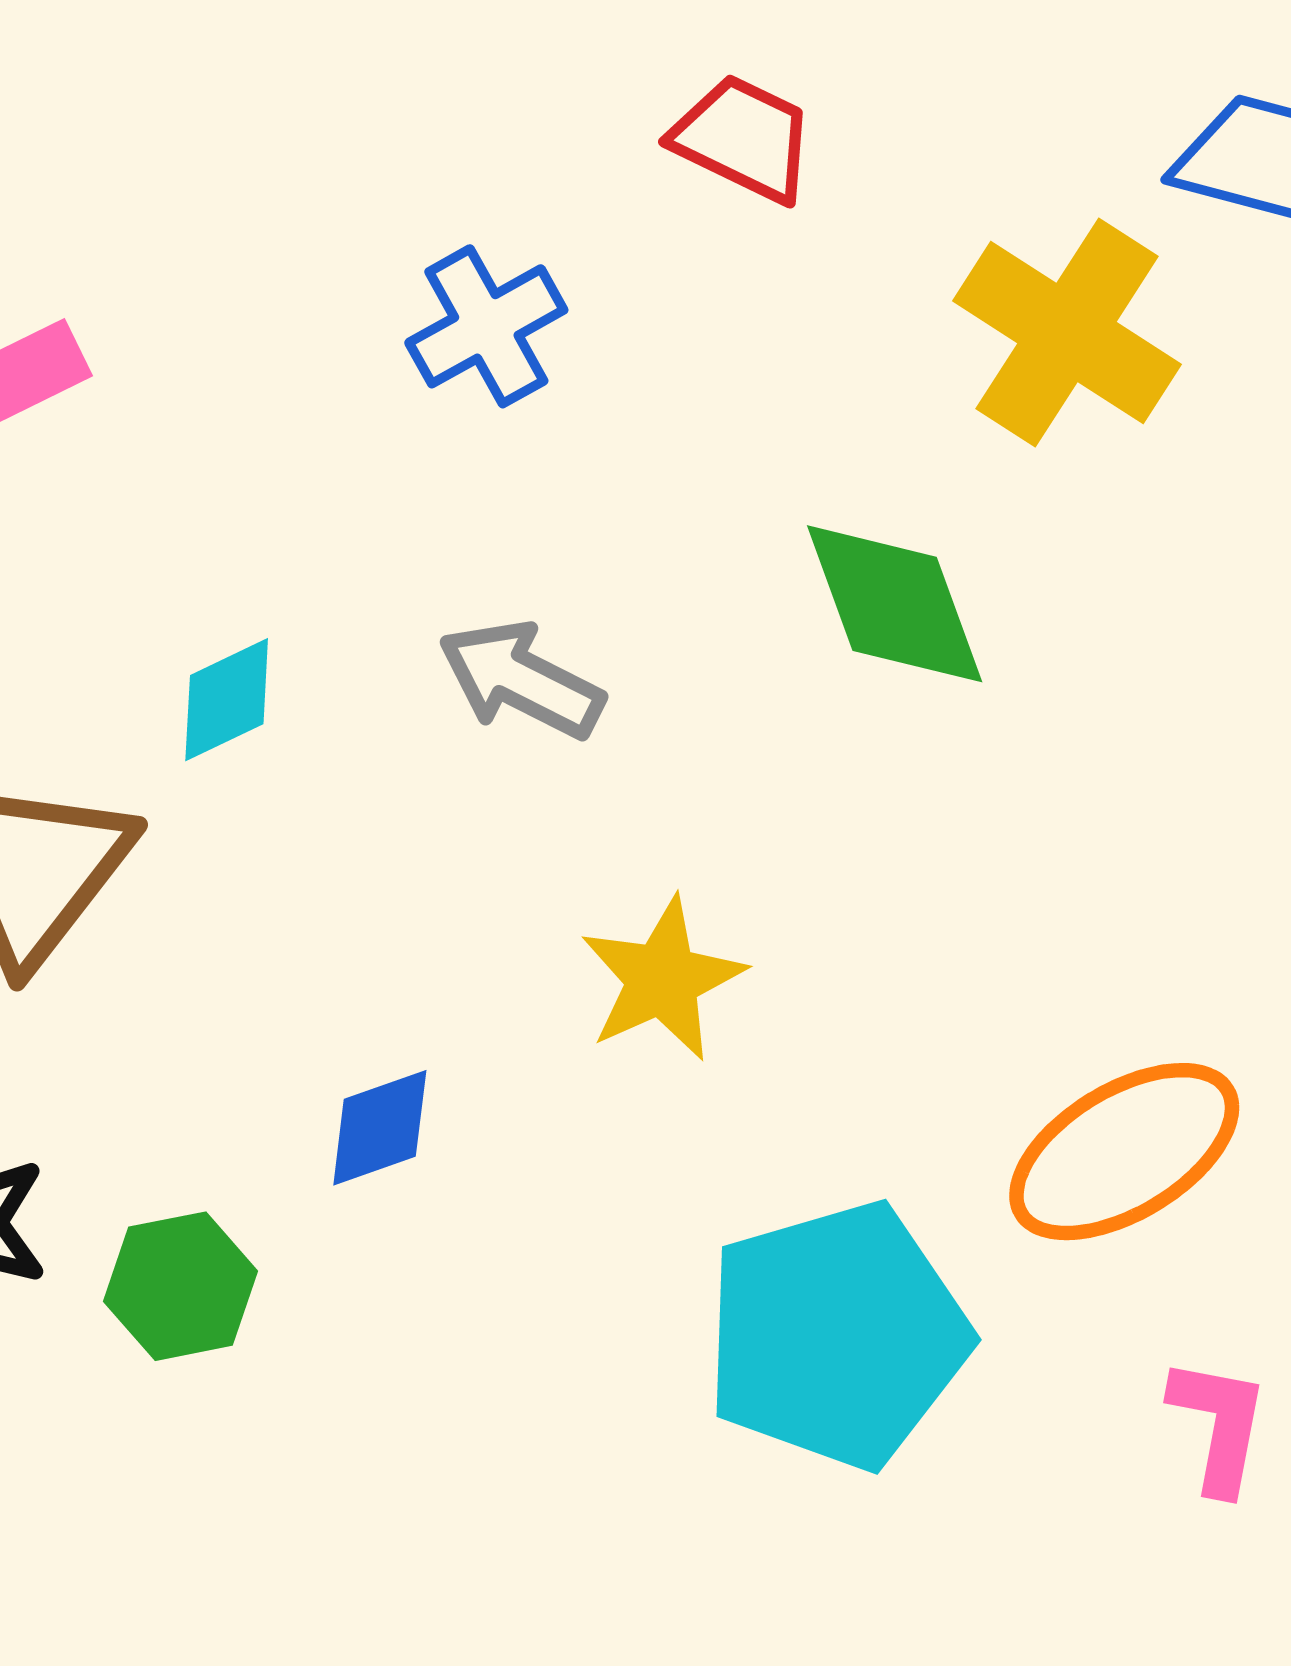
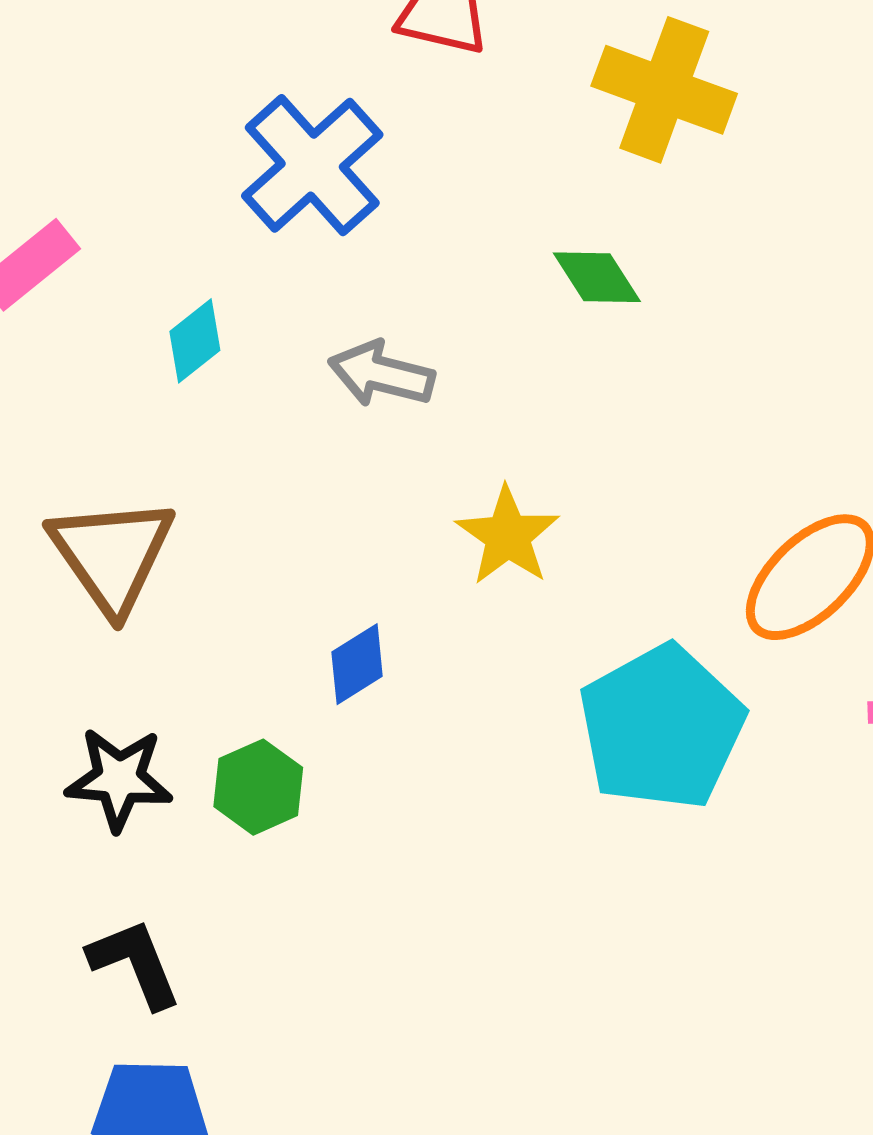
blue cross: (486, 326) -> (312, 165), size x1.5
green diamond: (895, 604) -> (597, 277), size x0.7
cyan diamond: (227, 700) -> (195, 341), moved

